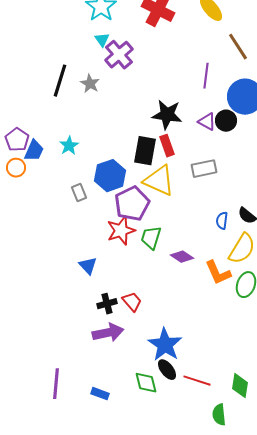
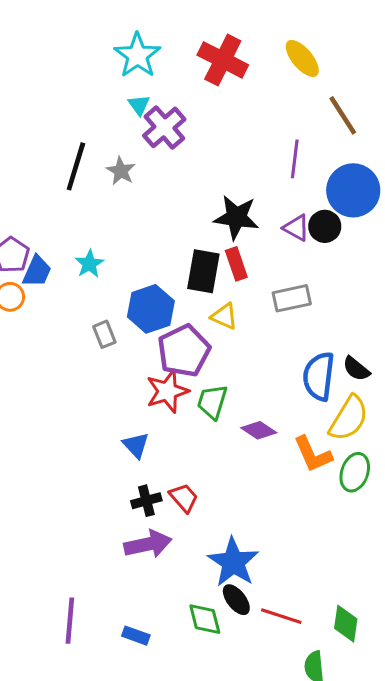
yellow triangle: (159, 181) -> (224, 316), size x0.6
blue semicircle: (222, 221) -> (319, 376), size x1.8
blue triangle: (88, 266) -> (136, 445), moved

